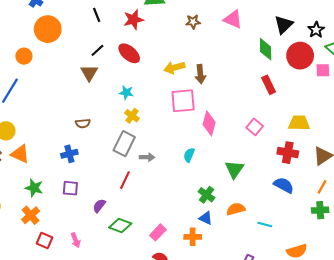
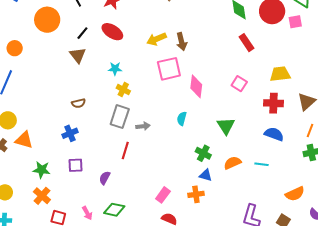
orange circle: (48, 29) -> (47, 20), moved
cyan line: (265, 225) -> (261, 164), moved
green diamond: (120, 226) -> (114, 210), moved

